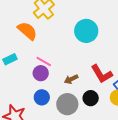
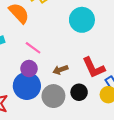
purple circle: (41, 73) -> (29, 69), moved
blue circle: (42, 97) -> (27, 86), size x1.6

